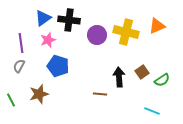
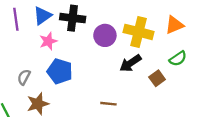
purple line: (21, 43) -> (16, 19), moved
gray semicircle: (19, 66) -> (24, 77), moved
black arrow: (119, 77) -> (130, 63), moved, turned -120
green semicircle: (162, 80) -> (178, 59), moved

